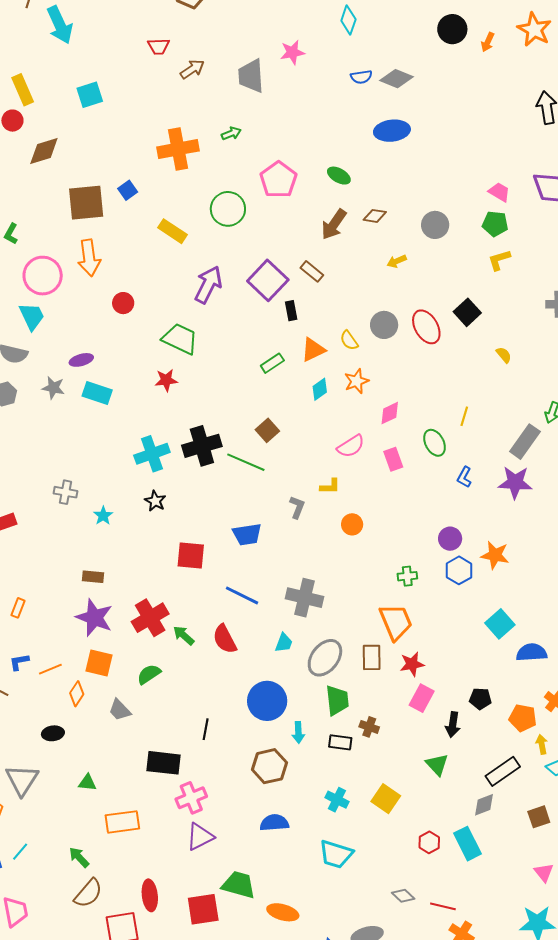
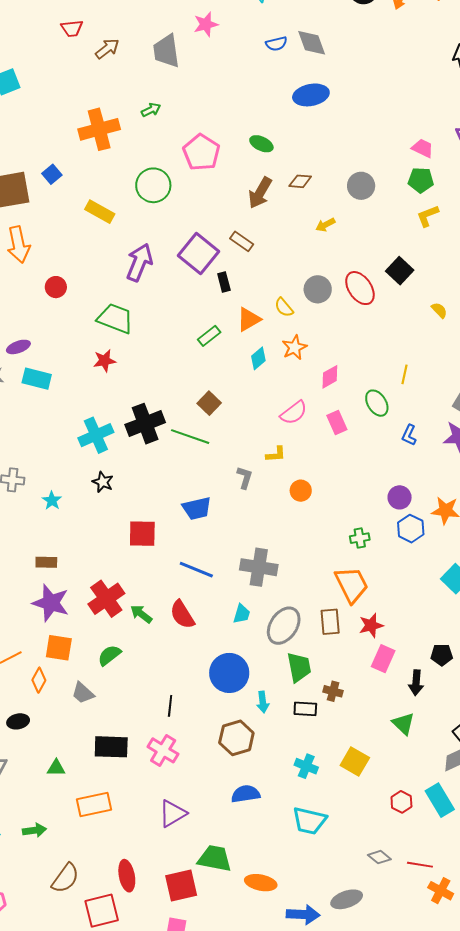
gray diamond: (396, 79) -> (312, 43), turned 52
black rectangle: (164, 763) -> (111, 747), moved
pink cross: (191, 798) -> (163, 750), moved, turned -32
green arrow: (79, 857) -> (34, 830), moved, turned 130

